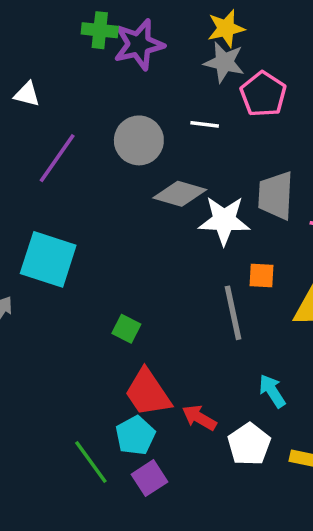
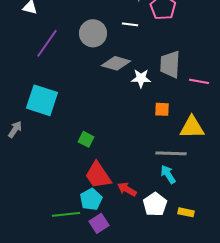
white star: (224, 220) -> (141, 78), size x0.7
gray line: (233, 313) -> (171, 153), moved, turned -76
green line: (91, 462) -> (66, 214), turned -60

